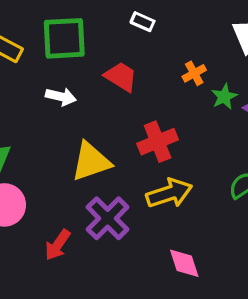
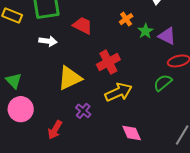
purple cross: (108, 218) -> (83, 111), size x0.6

